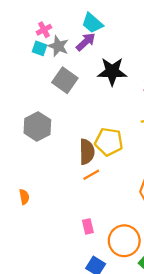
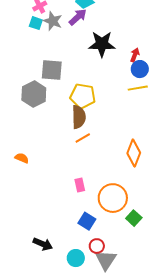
gray square: (65, 80) -> (52, 70), moved, turned -30
yellow pentagon: (109, 142) -> (83, 96), moved
orange semicircle: (24, 197) -> (22, 158), turned -56

